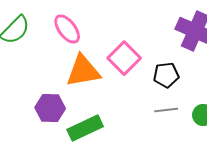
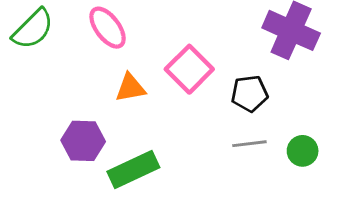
orange triangle: (83, 71) -> (130, 88), size x0.6

